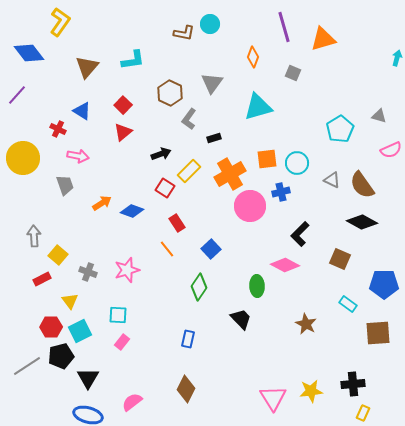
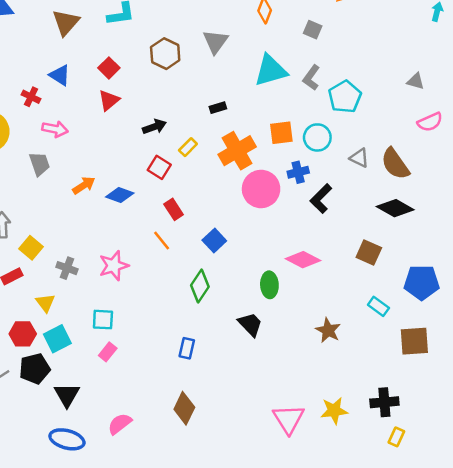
gray L-shape: (189, 119) -> (311, 78), moved
cyan pentagon: (340, 129) -> (345, 97), moved
yellow rectangle: (189, 171) -> (188, 147), size x0.7
black L-shape: (300, 234) -> (321, 199), moved

